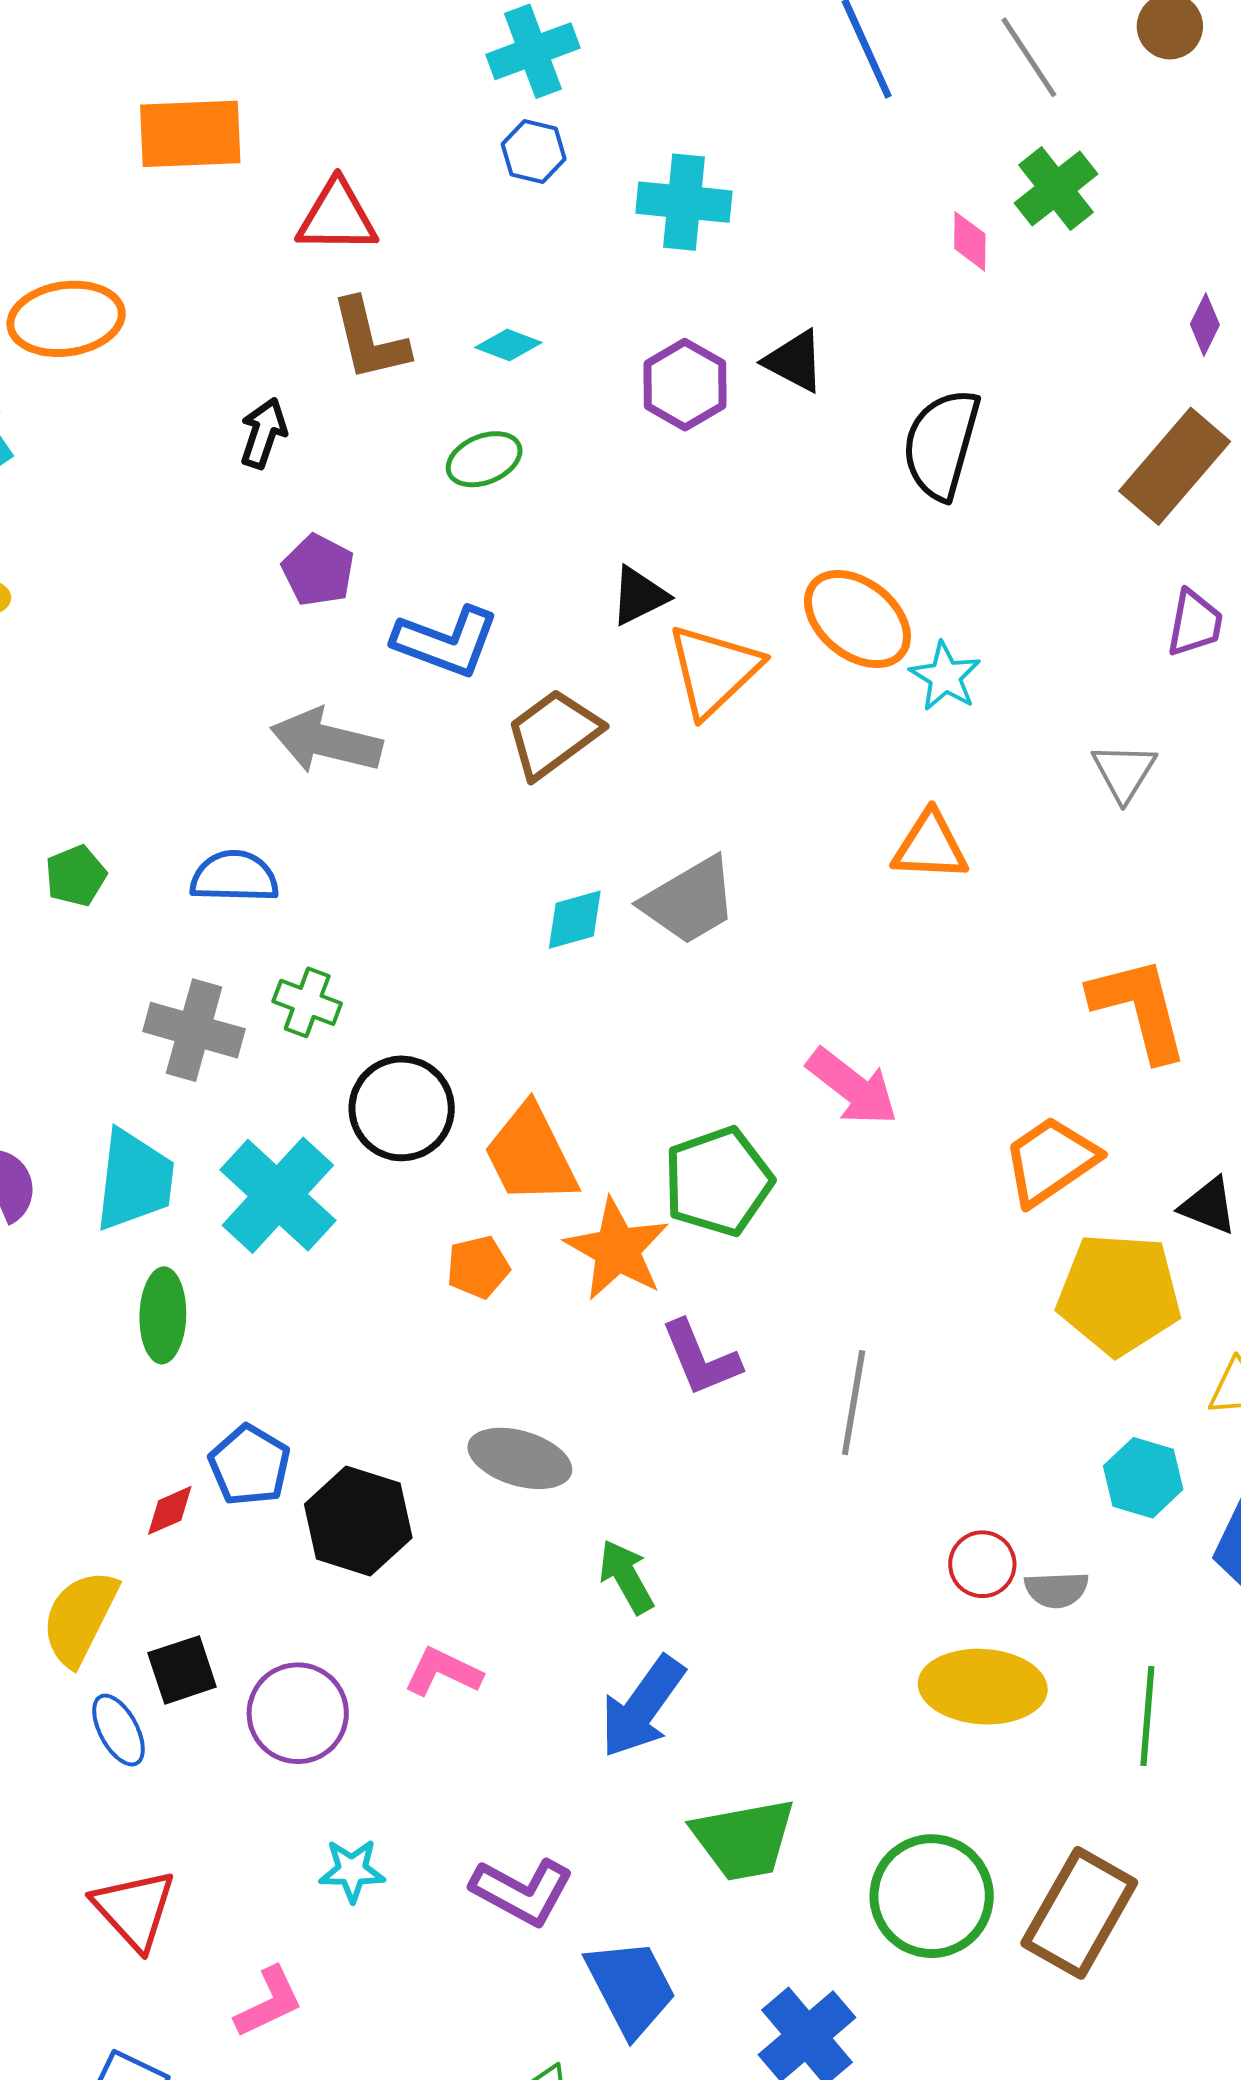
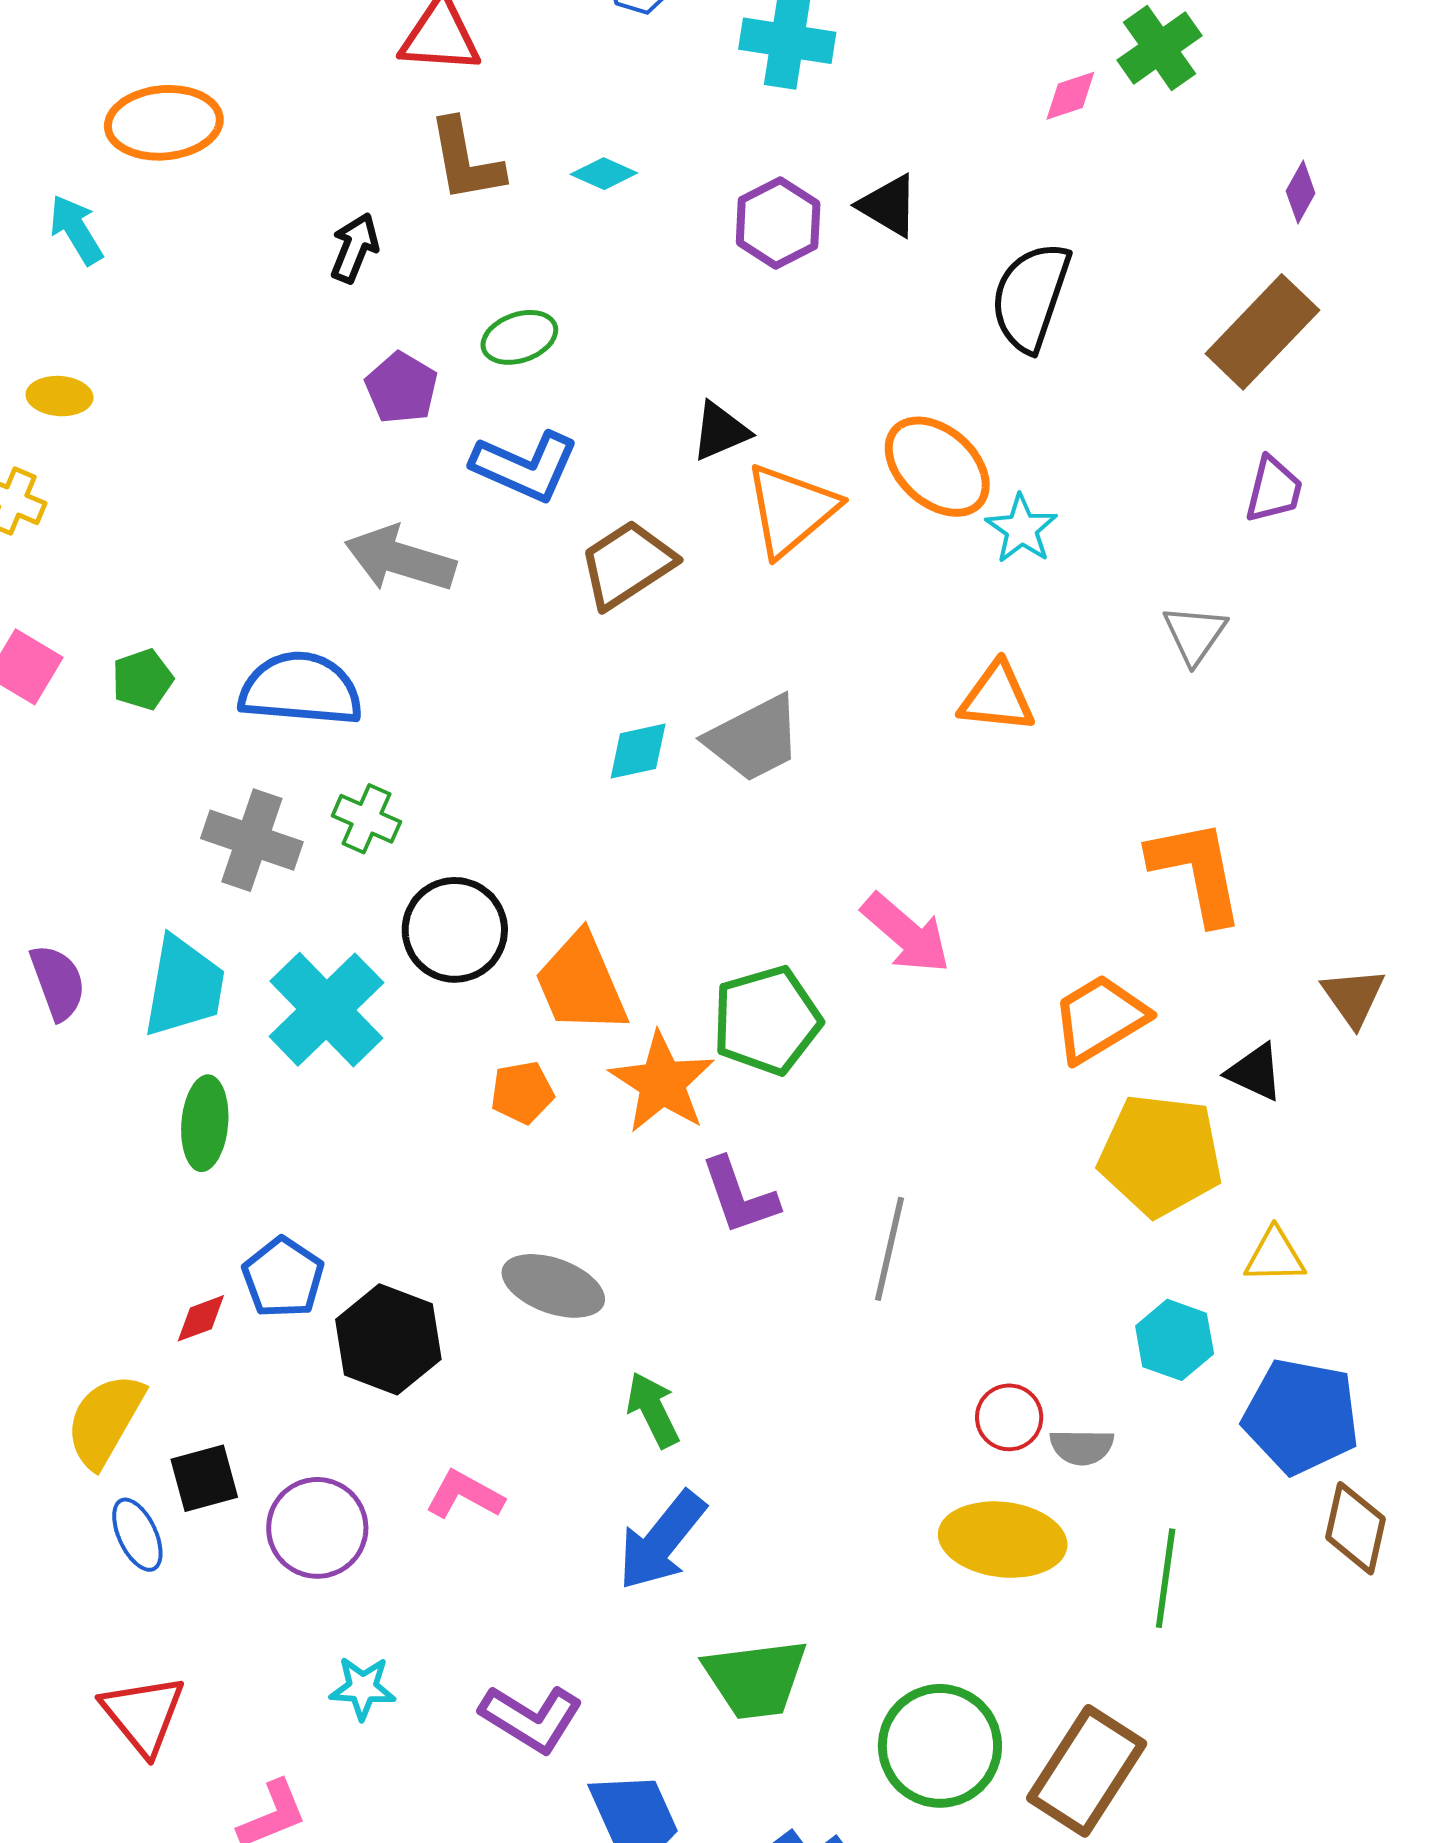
pink diamond: (970, 241) -> (1070, 96), turned 68
green ellipse: (484, 459) -> (519, 337), moved
blue semicircle: (234, 877) -> (301, 689), size x1.4

